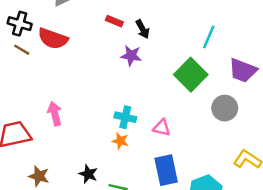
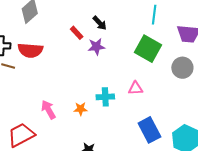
red rectangle: (114, 21) -> (77, 33), moved, turned 40
pink triangle: (162, 128) -> (136, 88), moved
orange star: (120, 141) -> (81, 109), moved

